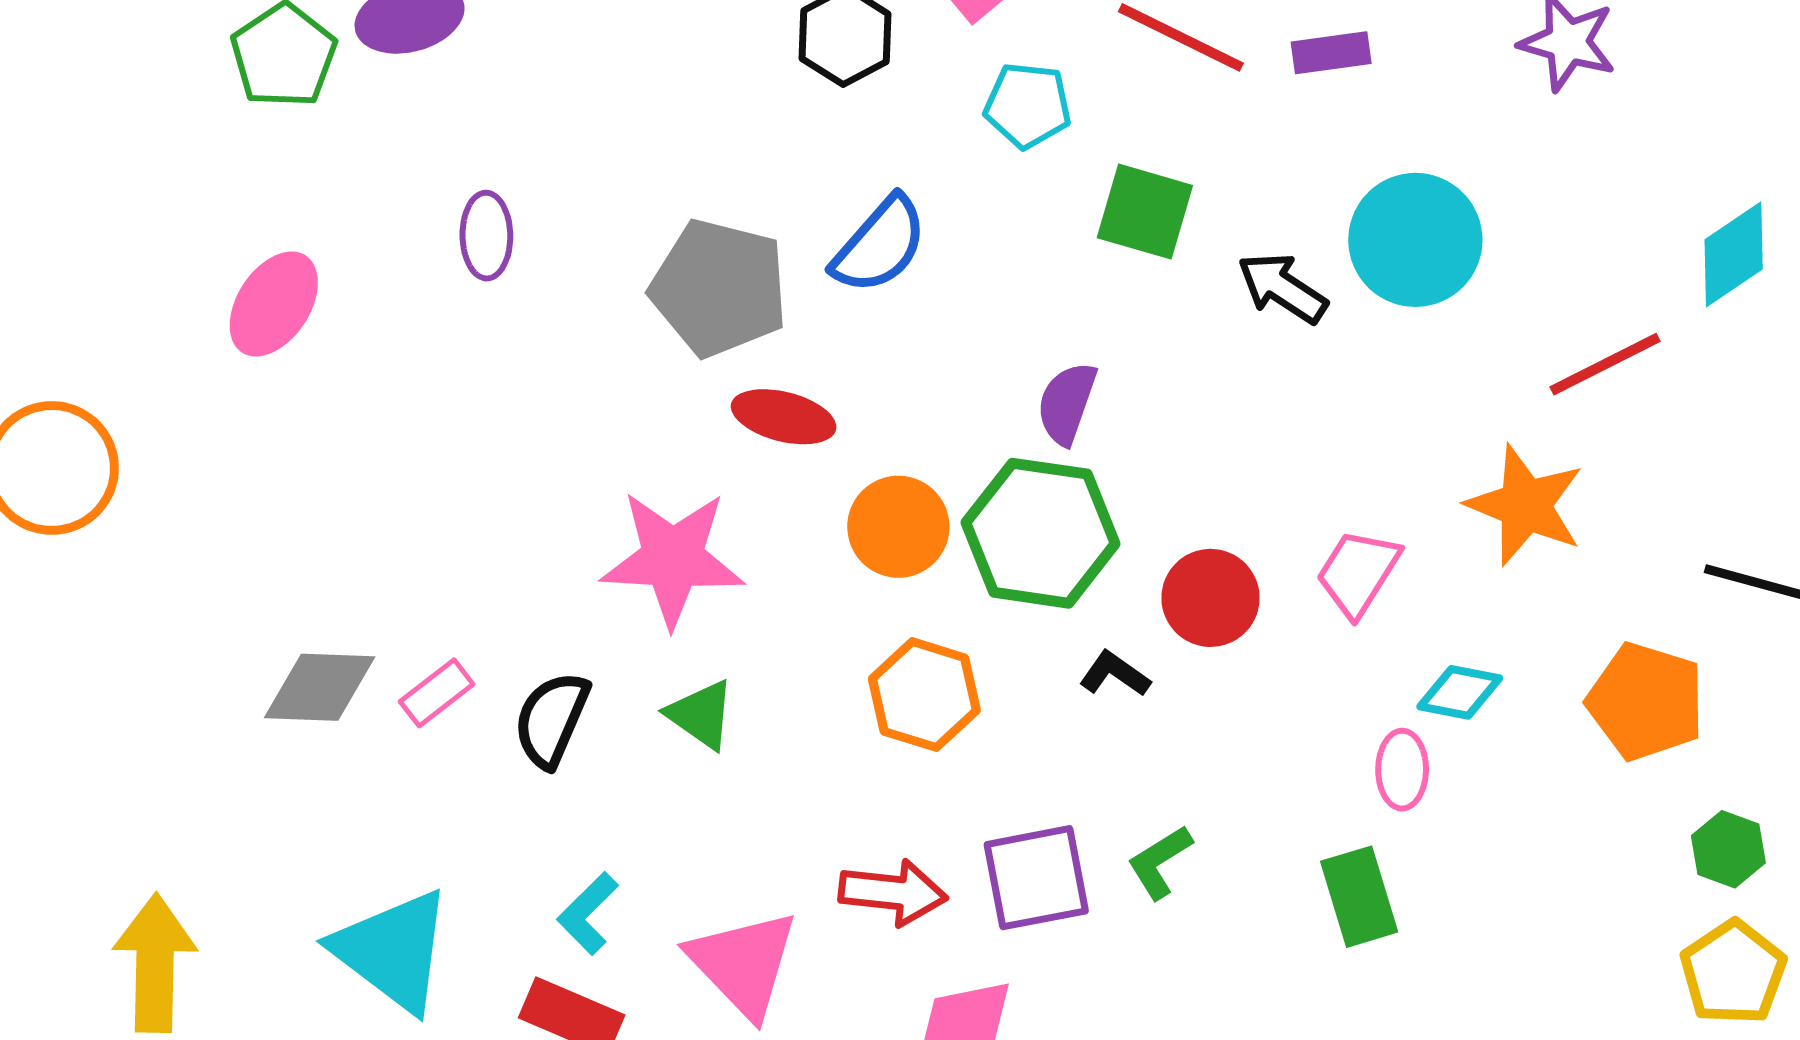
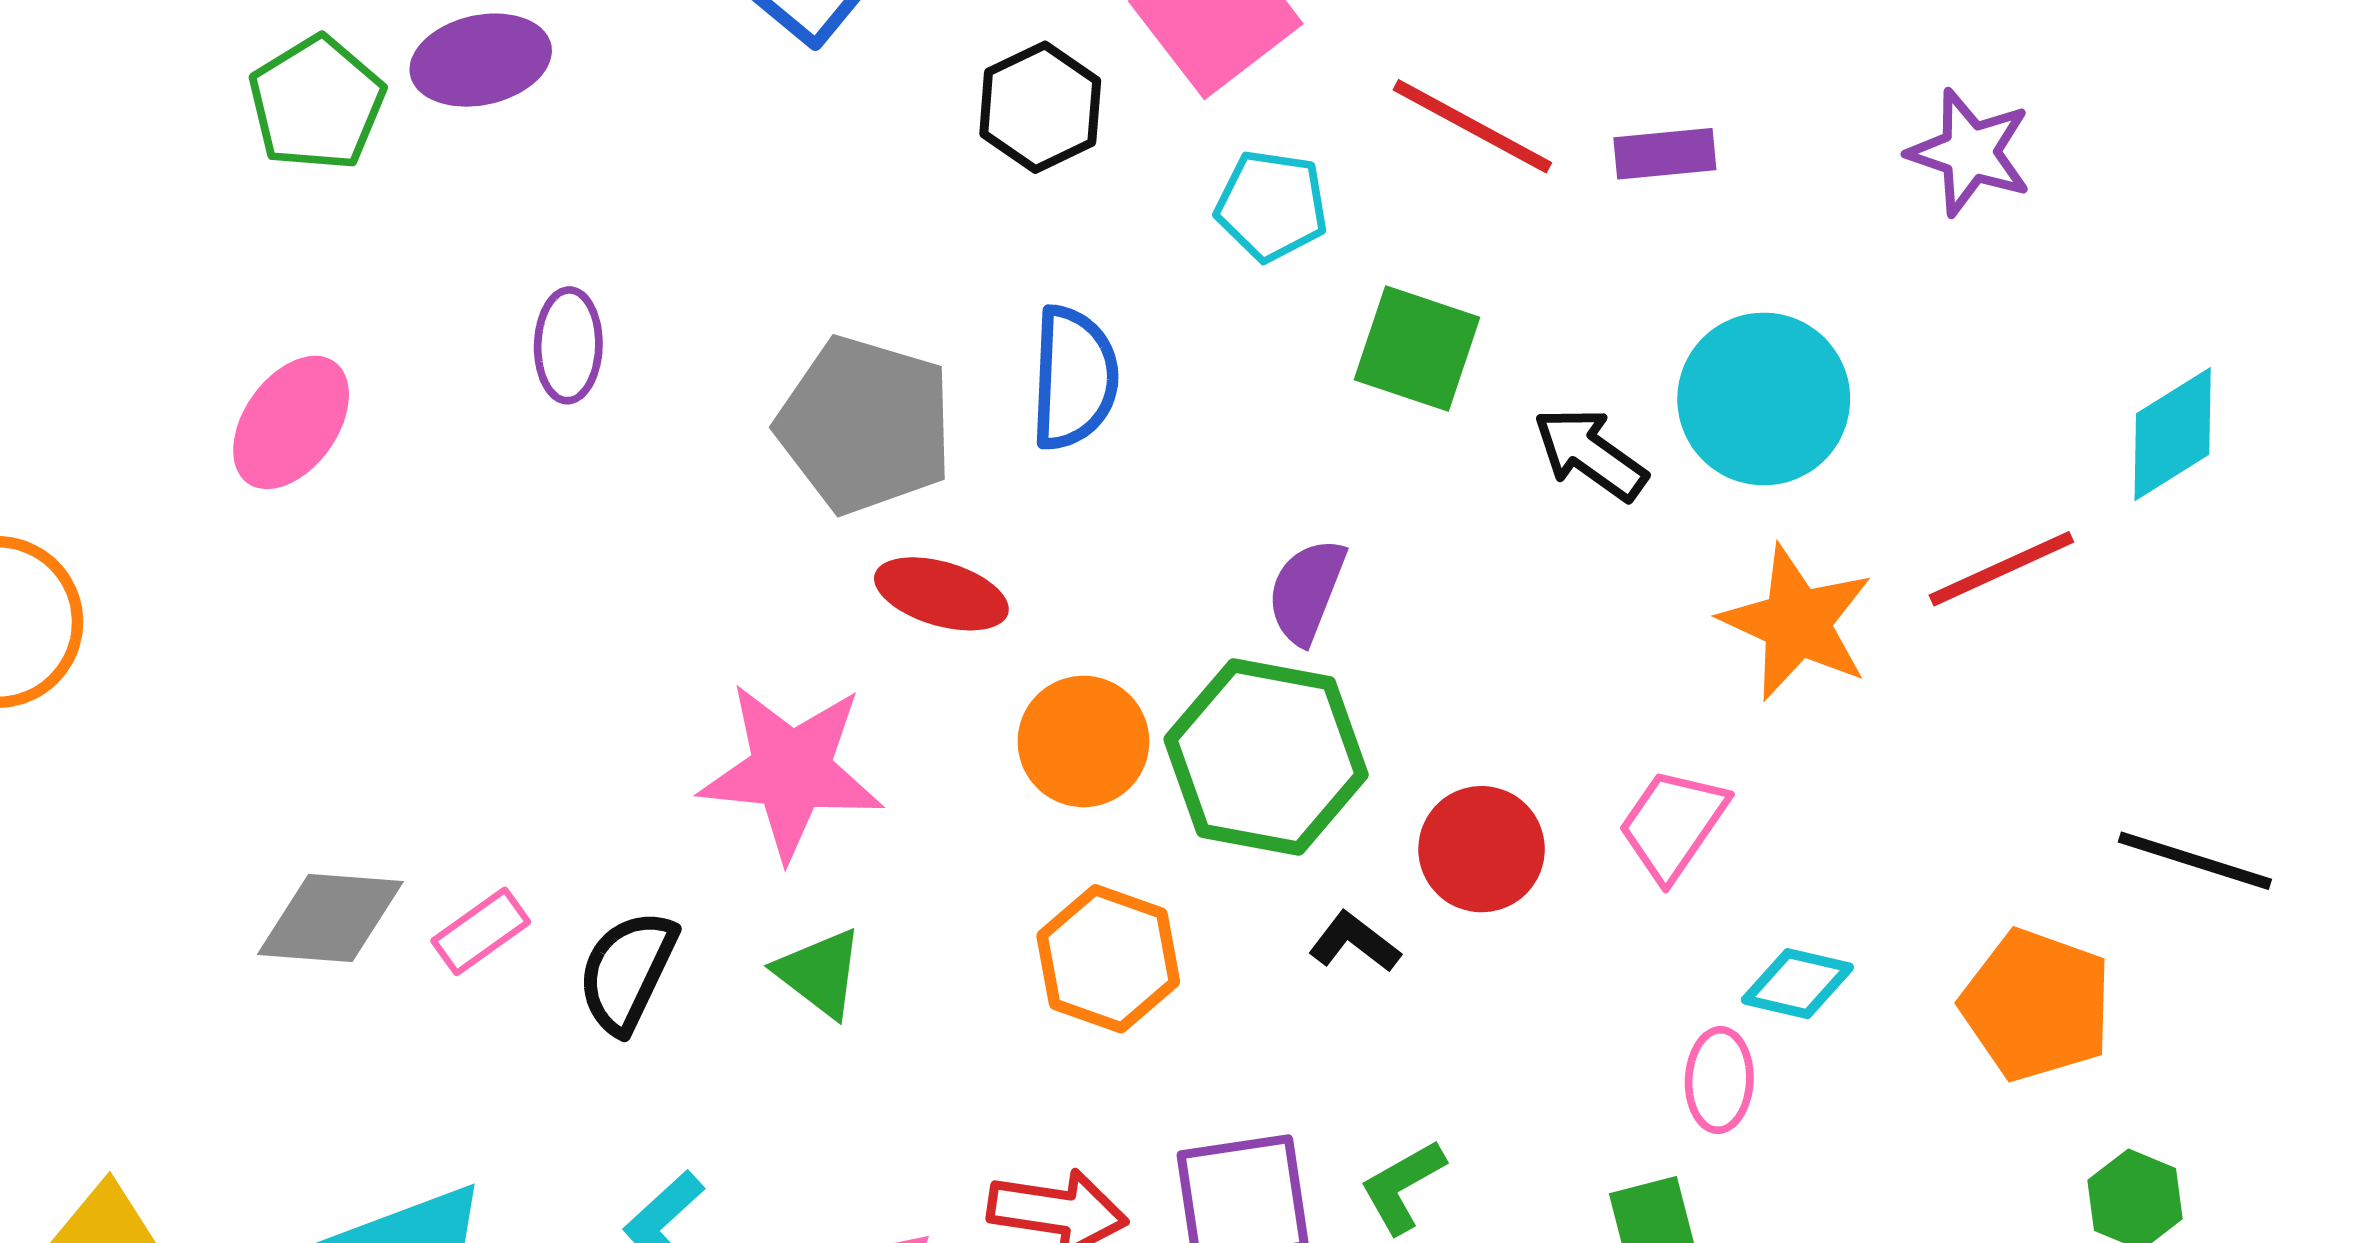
blue semicircle: (880, 245) -> (1074, 378), turned -41
orange star: (1525, 505) -> (1797, 623), moved

